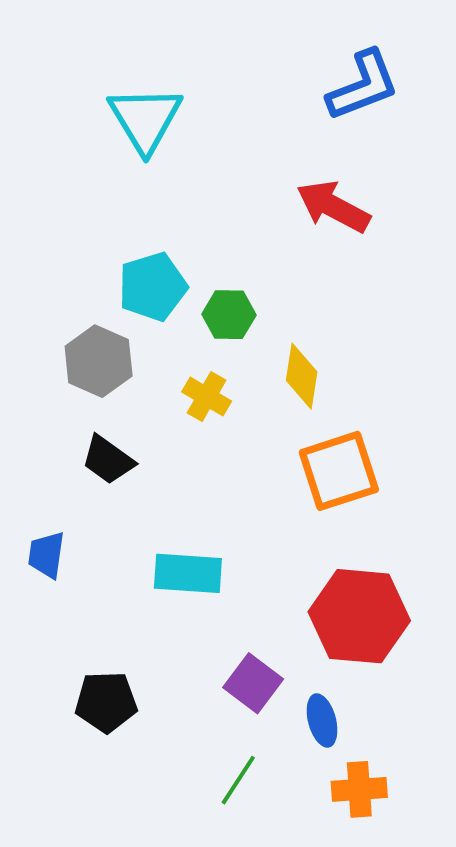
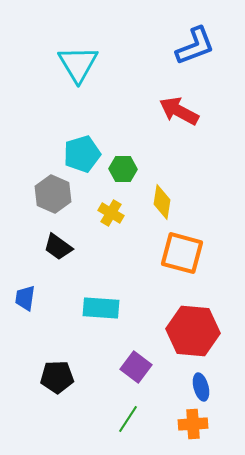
orange square: (339, 471) -> (182, 253), turned 33
blue ellipse: (322, 720) -> (201, 387), moved

